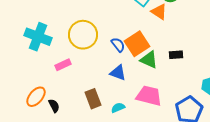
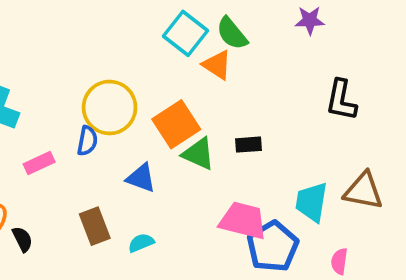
yellow circle: (83, 35) -> (110, 107), moved
blue semicircle: (118, 45) -> (87, 141), moved, turned 49
pink trapezoid: (149, 96) -> (243, 221), moved

